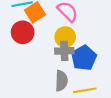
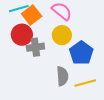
gray cross: (64, 51) -> (35, 47), moved

